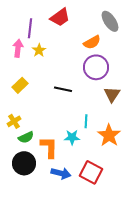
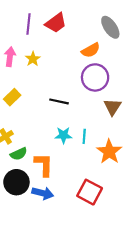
purple line: (30, 28) -> (28, 24), moved
cyan star: (72, 137) -> (63, 135), moved
blue arrow: (61, 173) -> (43, 193), moved

